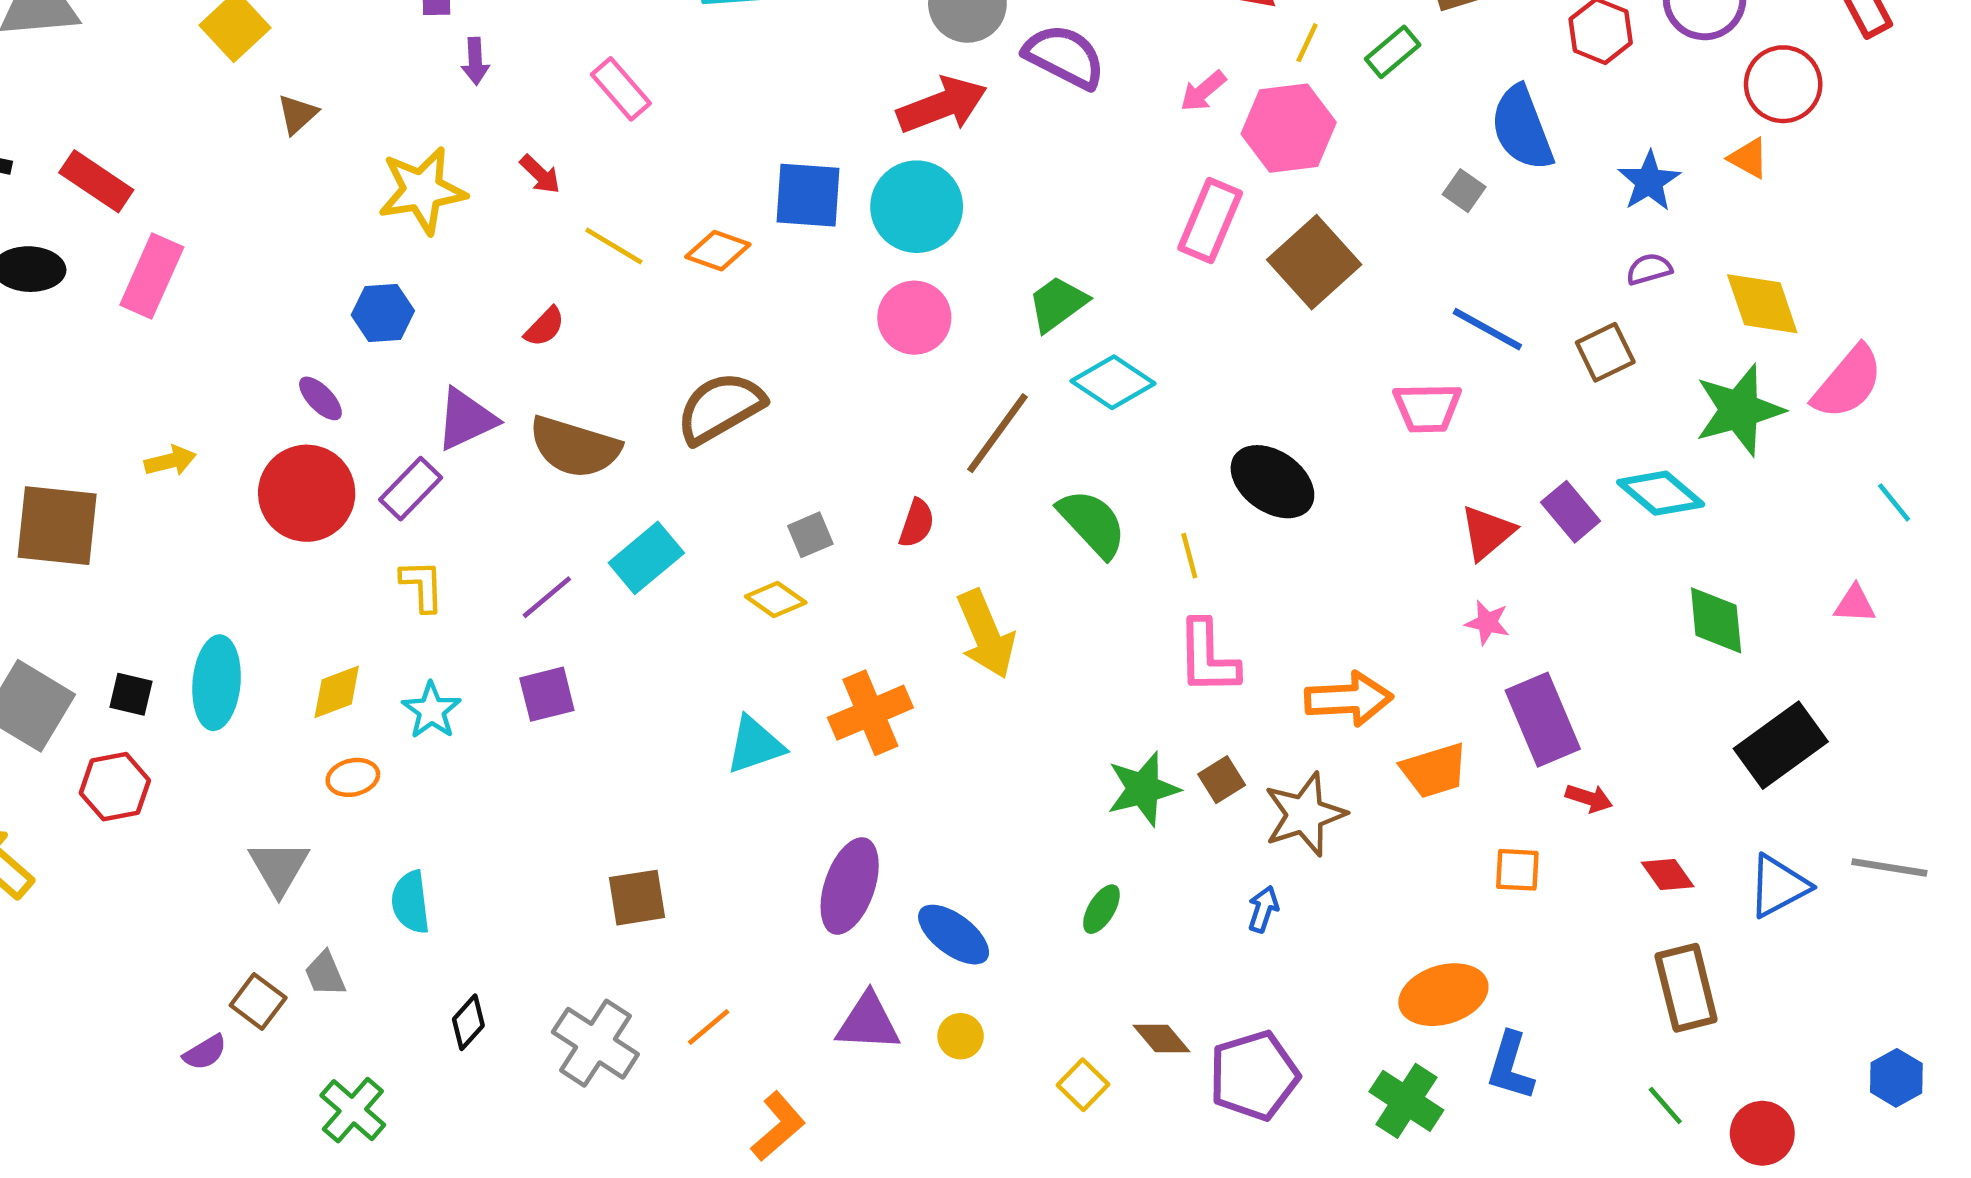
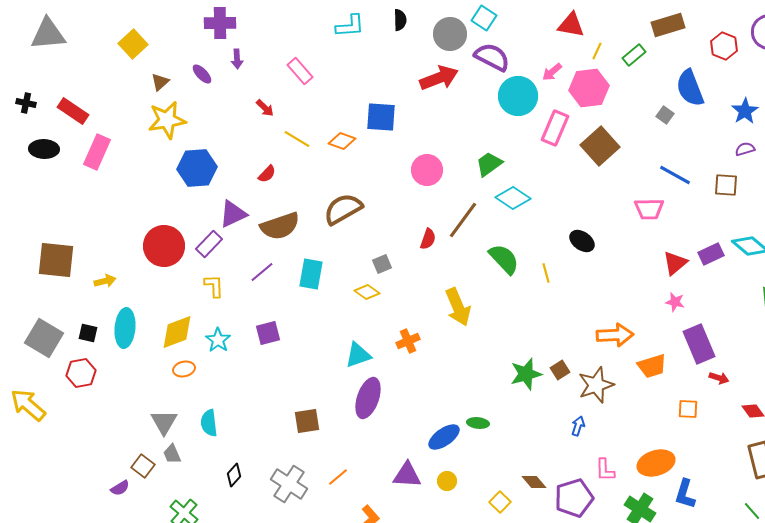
yellow star: (422, 191) -> (167, 120), moved
cyan circle: (917, 207) -> (518, 96), moved
blue hexagon: (383, 313) -> (197, 168), size x1.5
brown square: (1605, 352) -> (726, 185), turned 30
purple ellipse: (320, 398) -> (202, 74), moved
brown semicircle: (575, 447) -> (280, 226), turned -36
yellow arrow: (170, 461) -> (105, 281), moved
black ellipse: (1272, 482) -> (582, 241), size x0.7
purple rectangle: (1571, 512) -> (711, 254), turned -75
red semicircle: (917, 523) -> (428, 239), moved
cyan rectangle: (646, 558) -> (311, 274), turned -40
purple line: (547, 597) -> (262, 272), moved
pink L-shape: (1208, 657) -> (605, 470), moved, size x0.7
yellow diamond: (337, 692) -> (177, 332), size x1.4
orange cross: (870, 713) -> (408, 341), size x0.7
gray triangle: (279, 868) -> (164, 422), moved
purple ellipse: (850, 886) -> (368, 398), moved
green ellipse: (1101, 909) -> (478, 423), moved, turned 65
blue ellipse: (954, 935) -> (444, 437), turned -72

